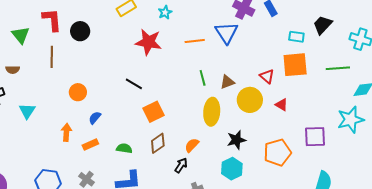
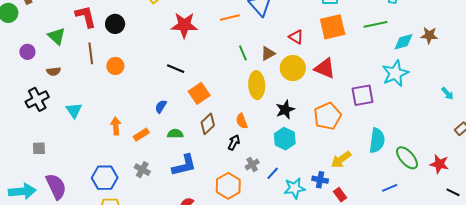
red triangle: (267, 76) -> (296, 37), moved
orange circle: (78, 92) -> (115, 66), moved
red triangle: (282, 105) -> (325, 68), size x1.6
blue semicircle: (95, 118) -> (161, 106), moved
orange semicircle: (192, 145) -> (242, 121), turned -56

